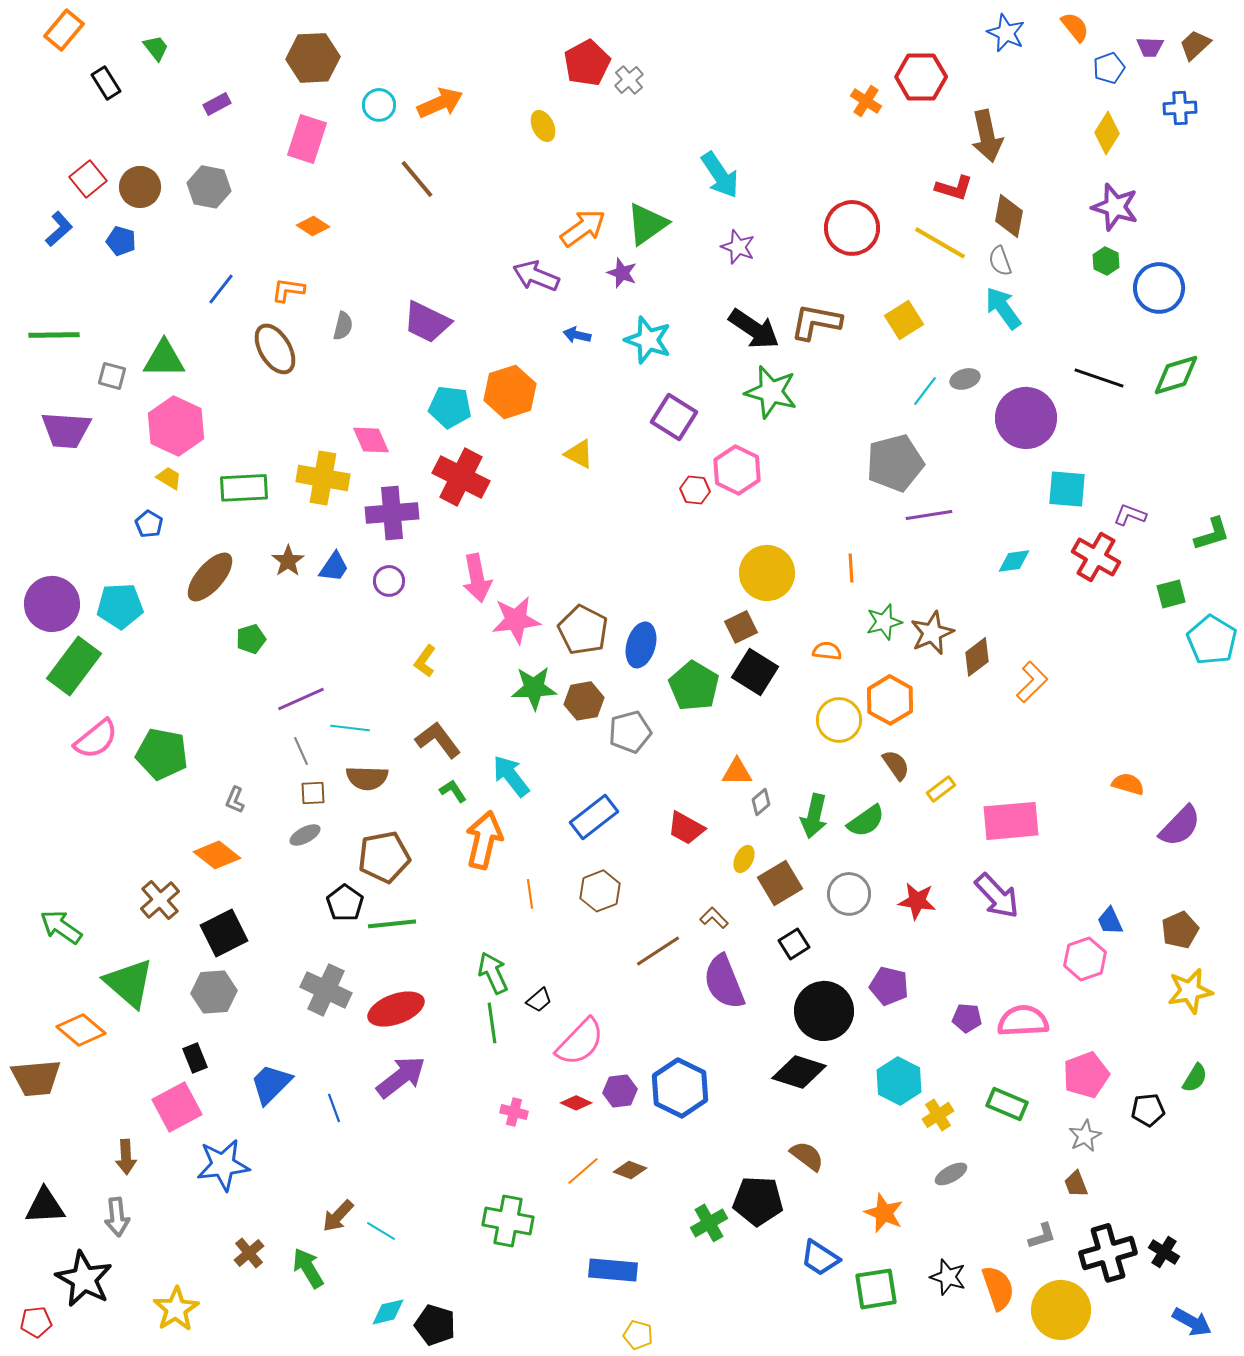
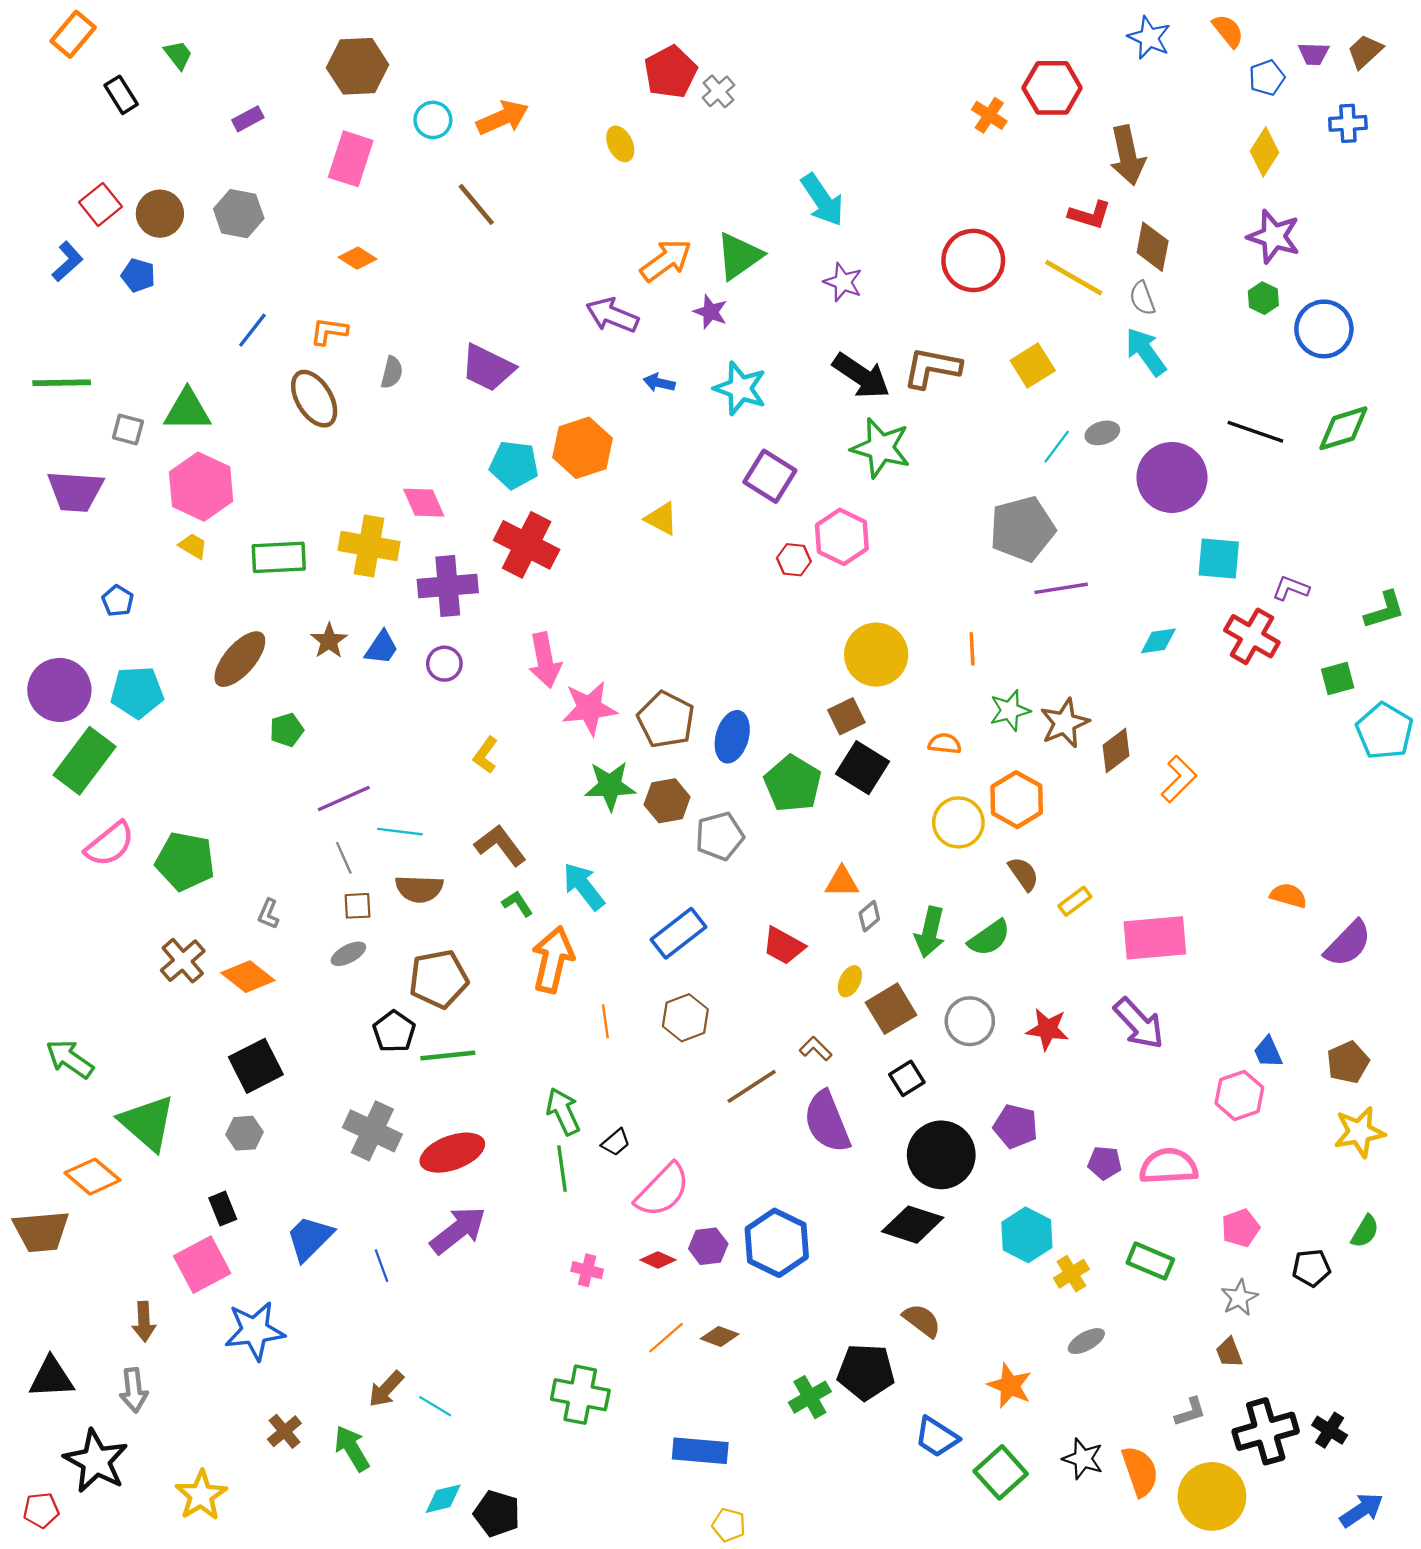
blue pentagon: (149, 524) -> (118, 601), moved
brown cross: (160, 900) -> (183, 961), moved
gray hexagon: (214, 992) -> (244, 1133), size x0.7
pink pentagon: (1086, 1075) -> (1241, 1228), size x0.7
green square: (876, 1289) -> (1001, 1472), turned -33
blue arrow: (1192, 1322) -> (1362, 1510), turned -63

